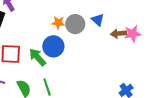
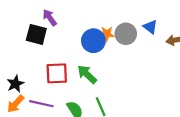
blue circle: (53, 46) -> (93, 41), moved

